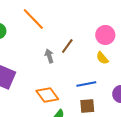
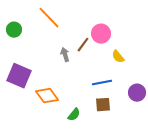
pink circle: (105, 35) -> (101, 34), moved
orange diamond: (47, 95) -> (47, 96), moved

